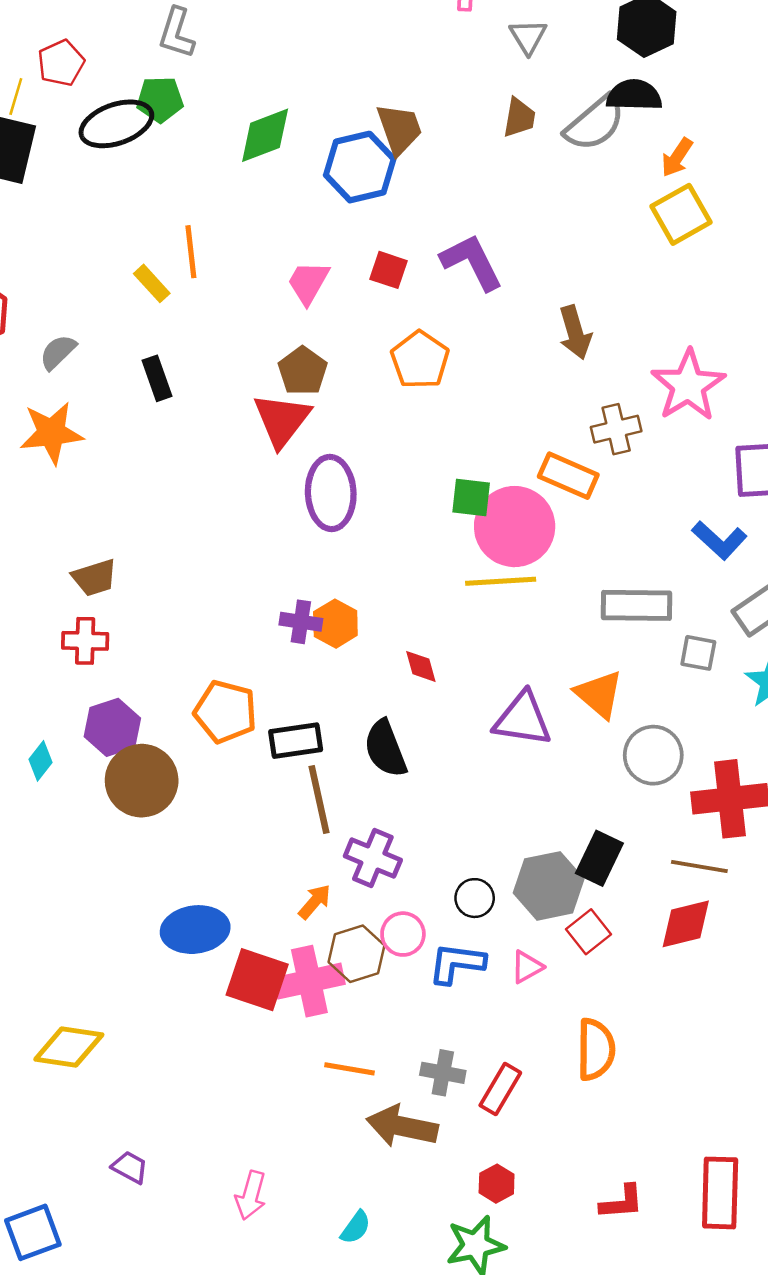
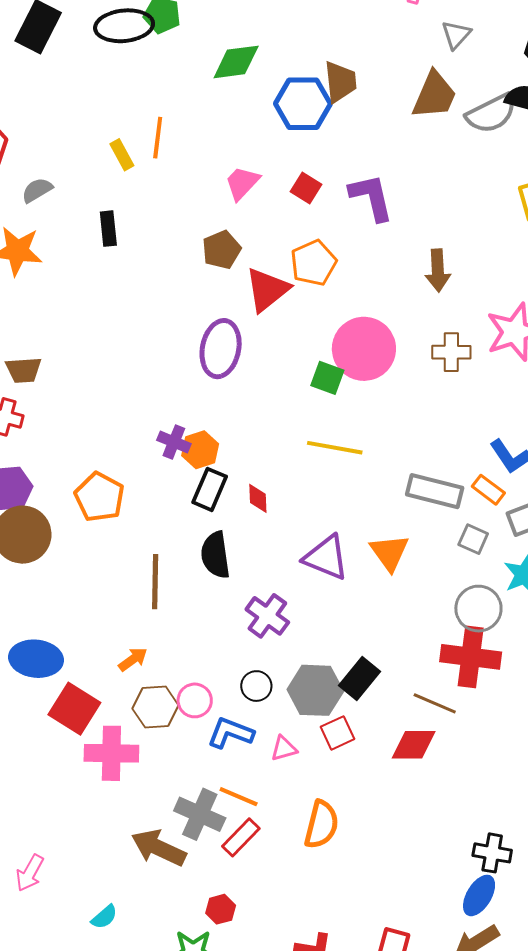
brown trapezoid: (519, 118) -> (434, 95), size x1.6
red triangle: (282, 420) -> (267, 290), moved
orange rectangle: (568, 476) -> (488, 490), moved, size x0.7
pink circle: (515, 527) -> (364, 349), moved
black rectangle: (296, 741) -> (210, 489), moved, turned -72
gray circle: (653, 755) -> (478, 609), moved
purple cross: (373, 858) -> (267, 616), moved
pink cross: (309, 981) -> (111, 753), moved
orange line: (350, 1069) -> (239, 797), moved
gray cross: (443, 1073) -> (200, 814), size x1.4

